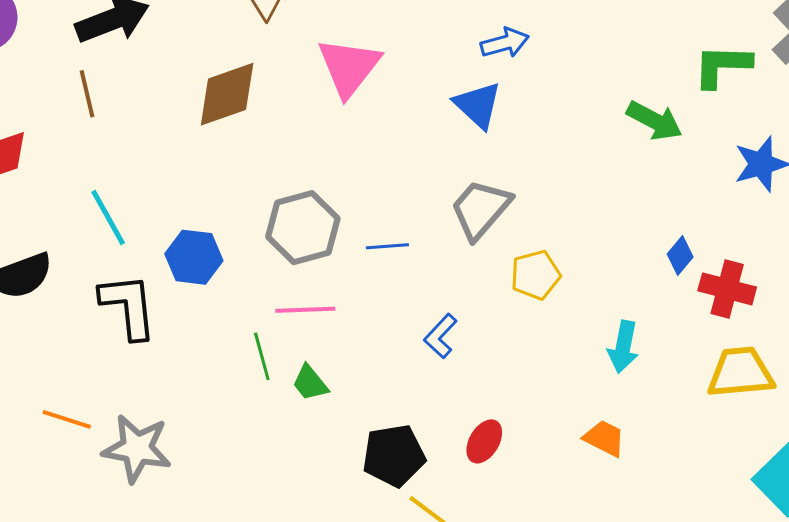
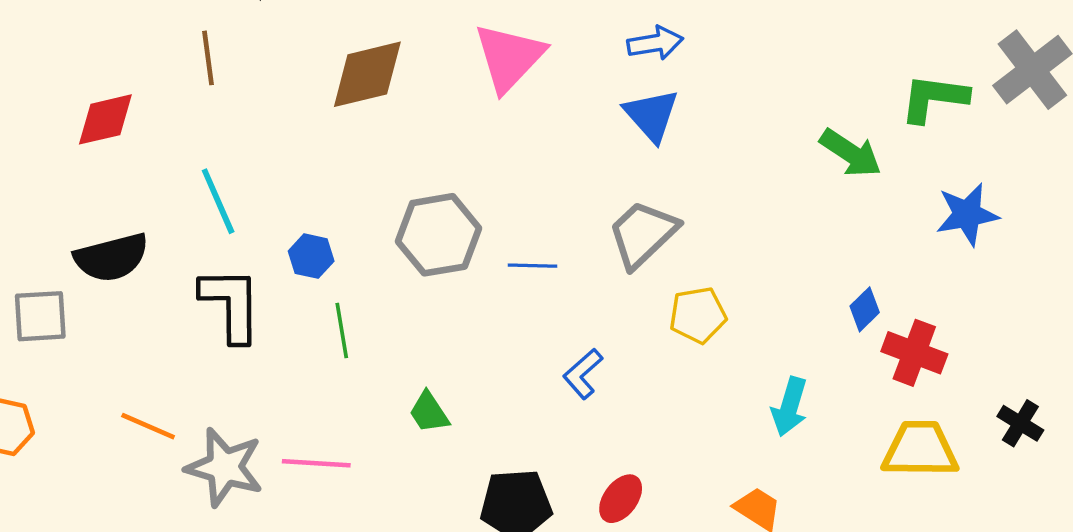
blue arrow: (505, 43) -> (655, 43), moved
blue hexagon: (194, 257) -> (311, 256), size x0.7
pink line: (305, 310) -> (316, 463), moved
green line: (262, 356) -> (342, 330), moved

